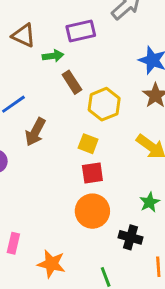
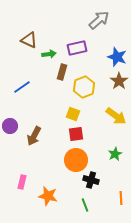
purple rectangle: (81, 31) -> (77, 48), moved
brown rectangle: (72, 82) -> (62, 72), turned 49
brown arrow: (35, 132) -> (34, 136), moved
black cross: (131, 237) -> (91, 180), moved

